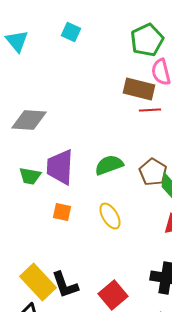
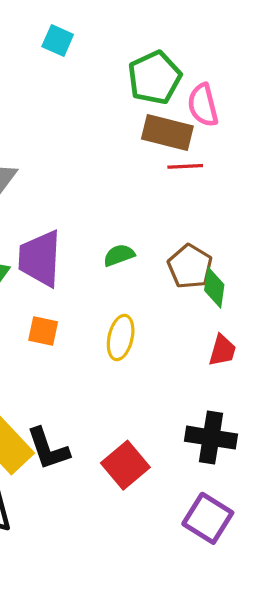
green pentagon: (147, 40) -> (154, 78), moved
green semicircle: (109, 165) -> (119, 255), size x0.7
yellow ellipse: (110, 216) -> (121, 338), turned 44

